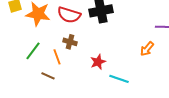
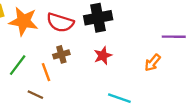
brown cross: (70, 42) -> (61, 54), turned -32
red star: (98, 62) -> (103, 56), moved

